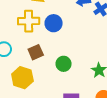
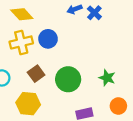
green circle: (64, 64) -> (68, 79), size x1.5

